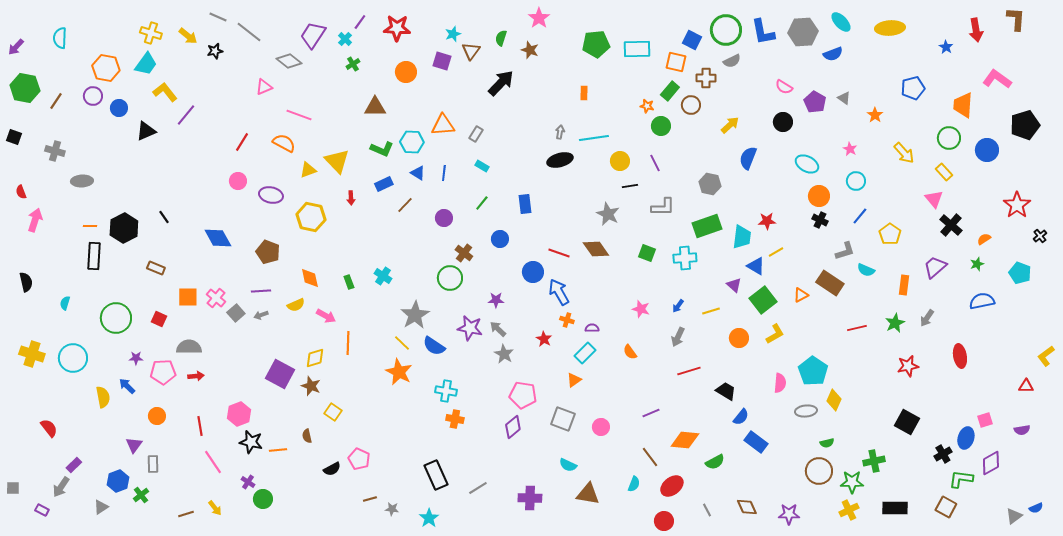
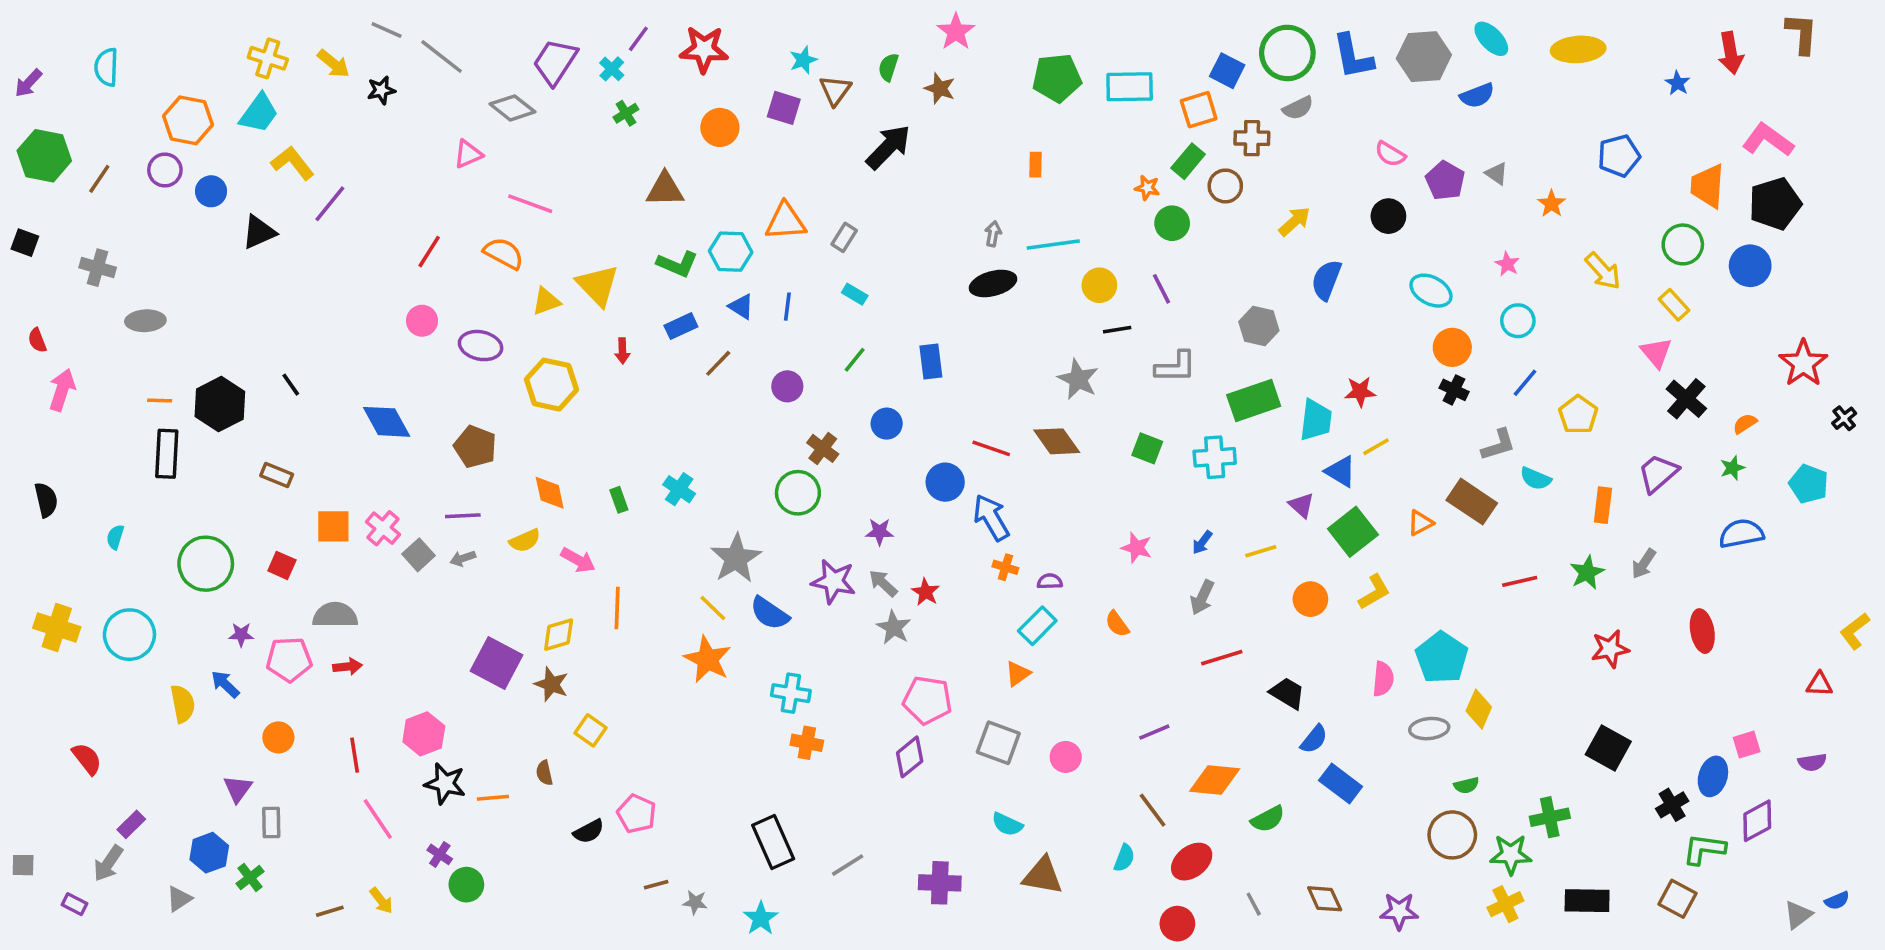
orange square: (676, 62) -> (1199, 110), turned -30
black pentagon: (1025, 125) -> (1775, 204), moved
red star: (544, 339) -> (926, 592), moved

